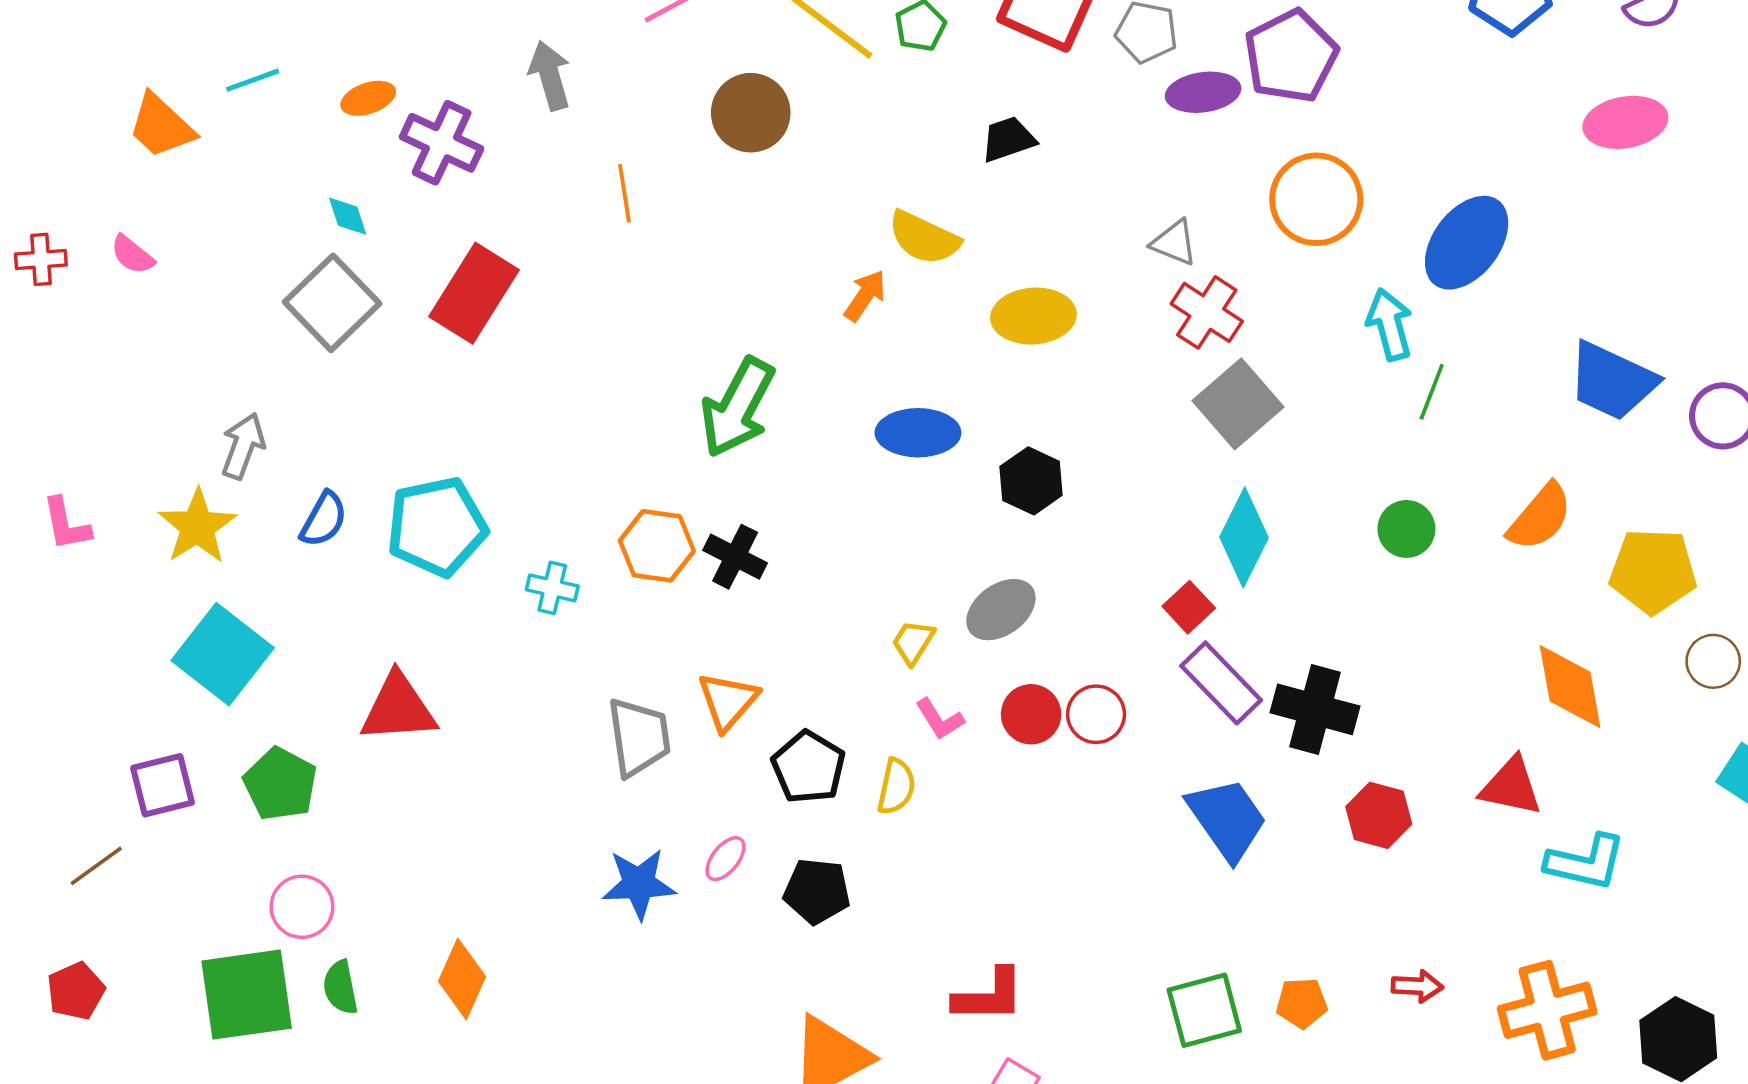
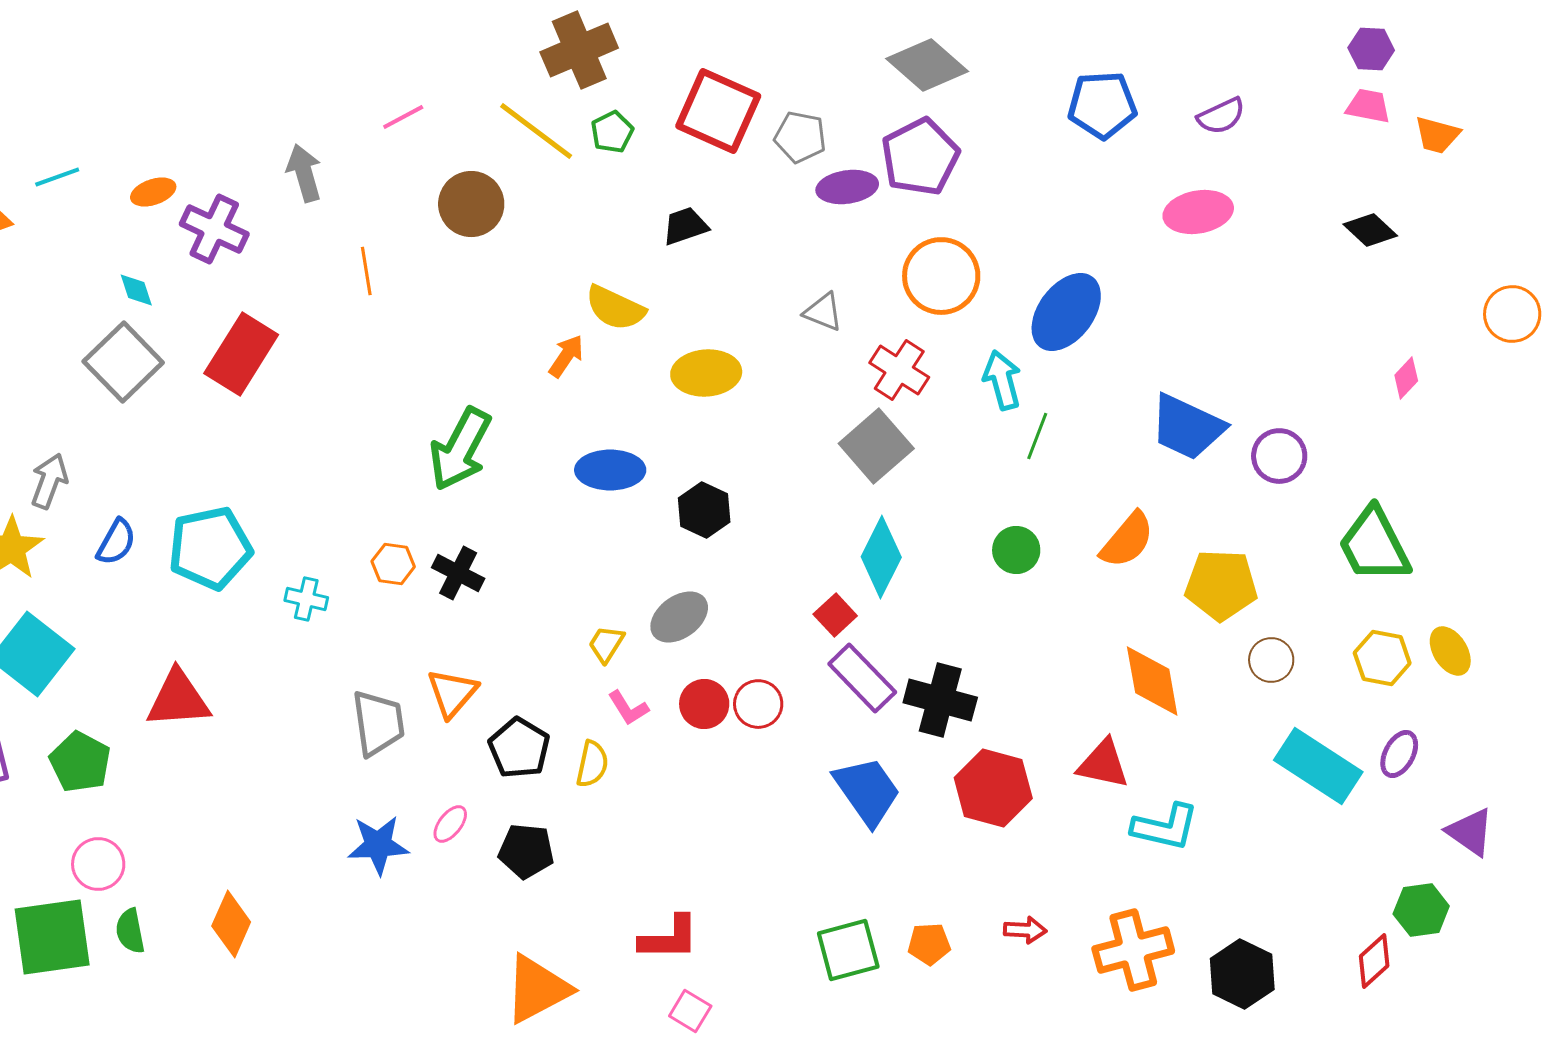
red cross: (1207, 312) -> (899, 370), moved
orange hexagon: (657, 546) -> (393, 564), size x0.7
red hexagon: (1379, 815) -> (993, 788), size x1.4

